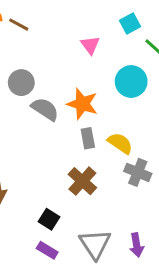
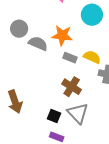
gray rectangle: (88, 138) -> (70, 58), turned -48
gray triangle: (95, 244) -> (78, 113), moved

